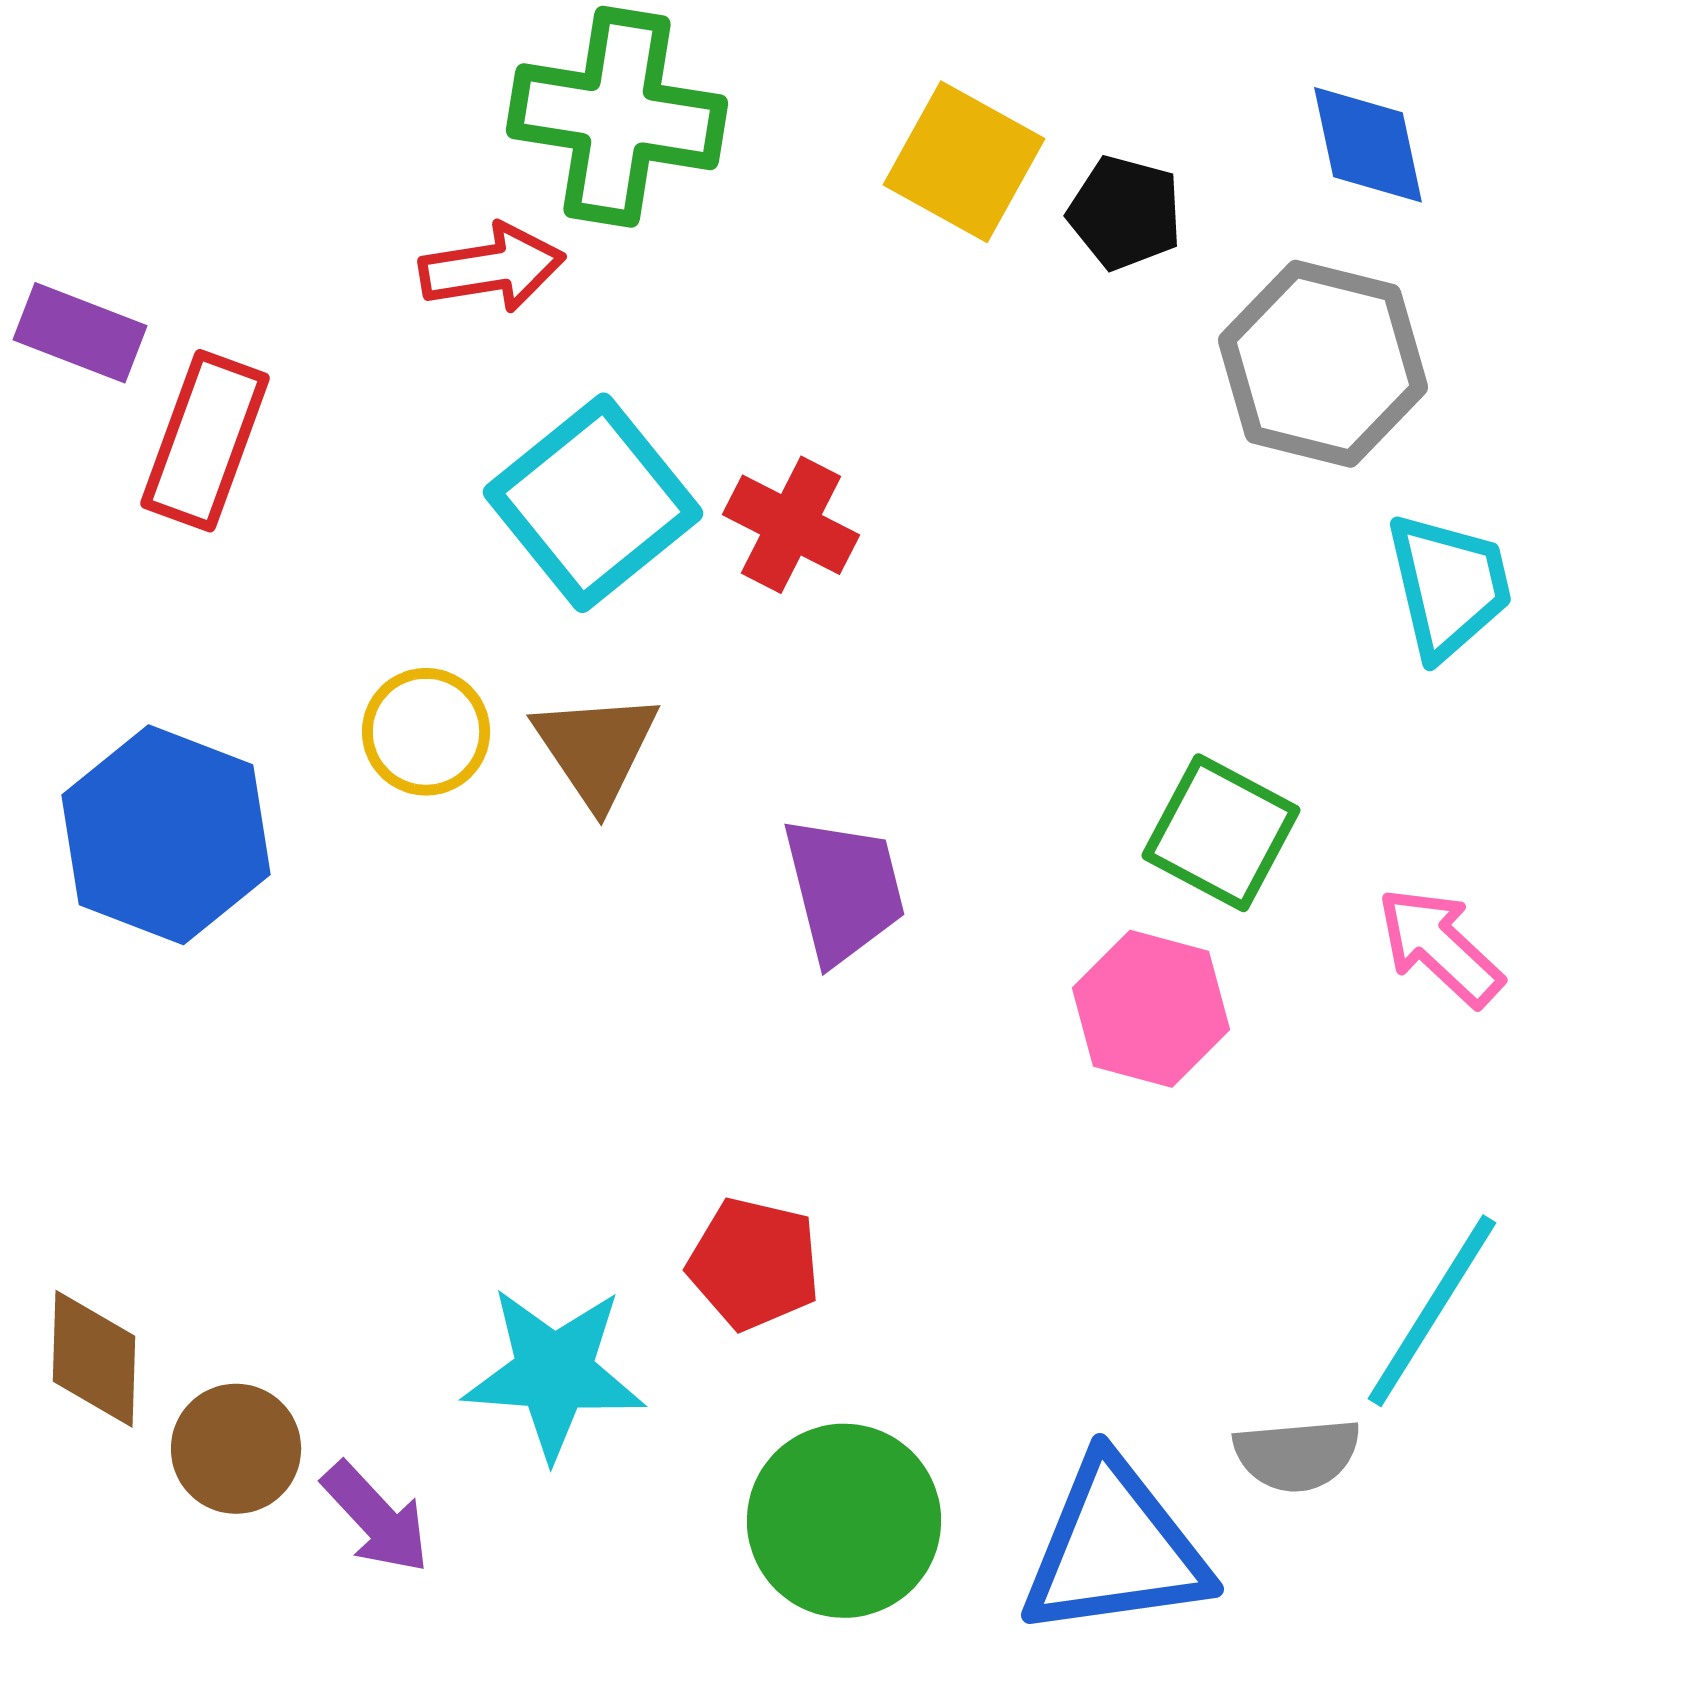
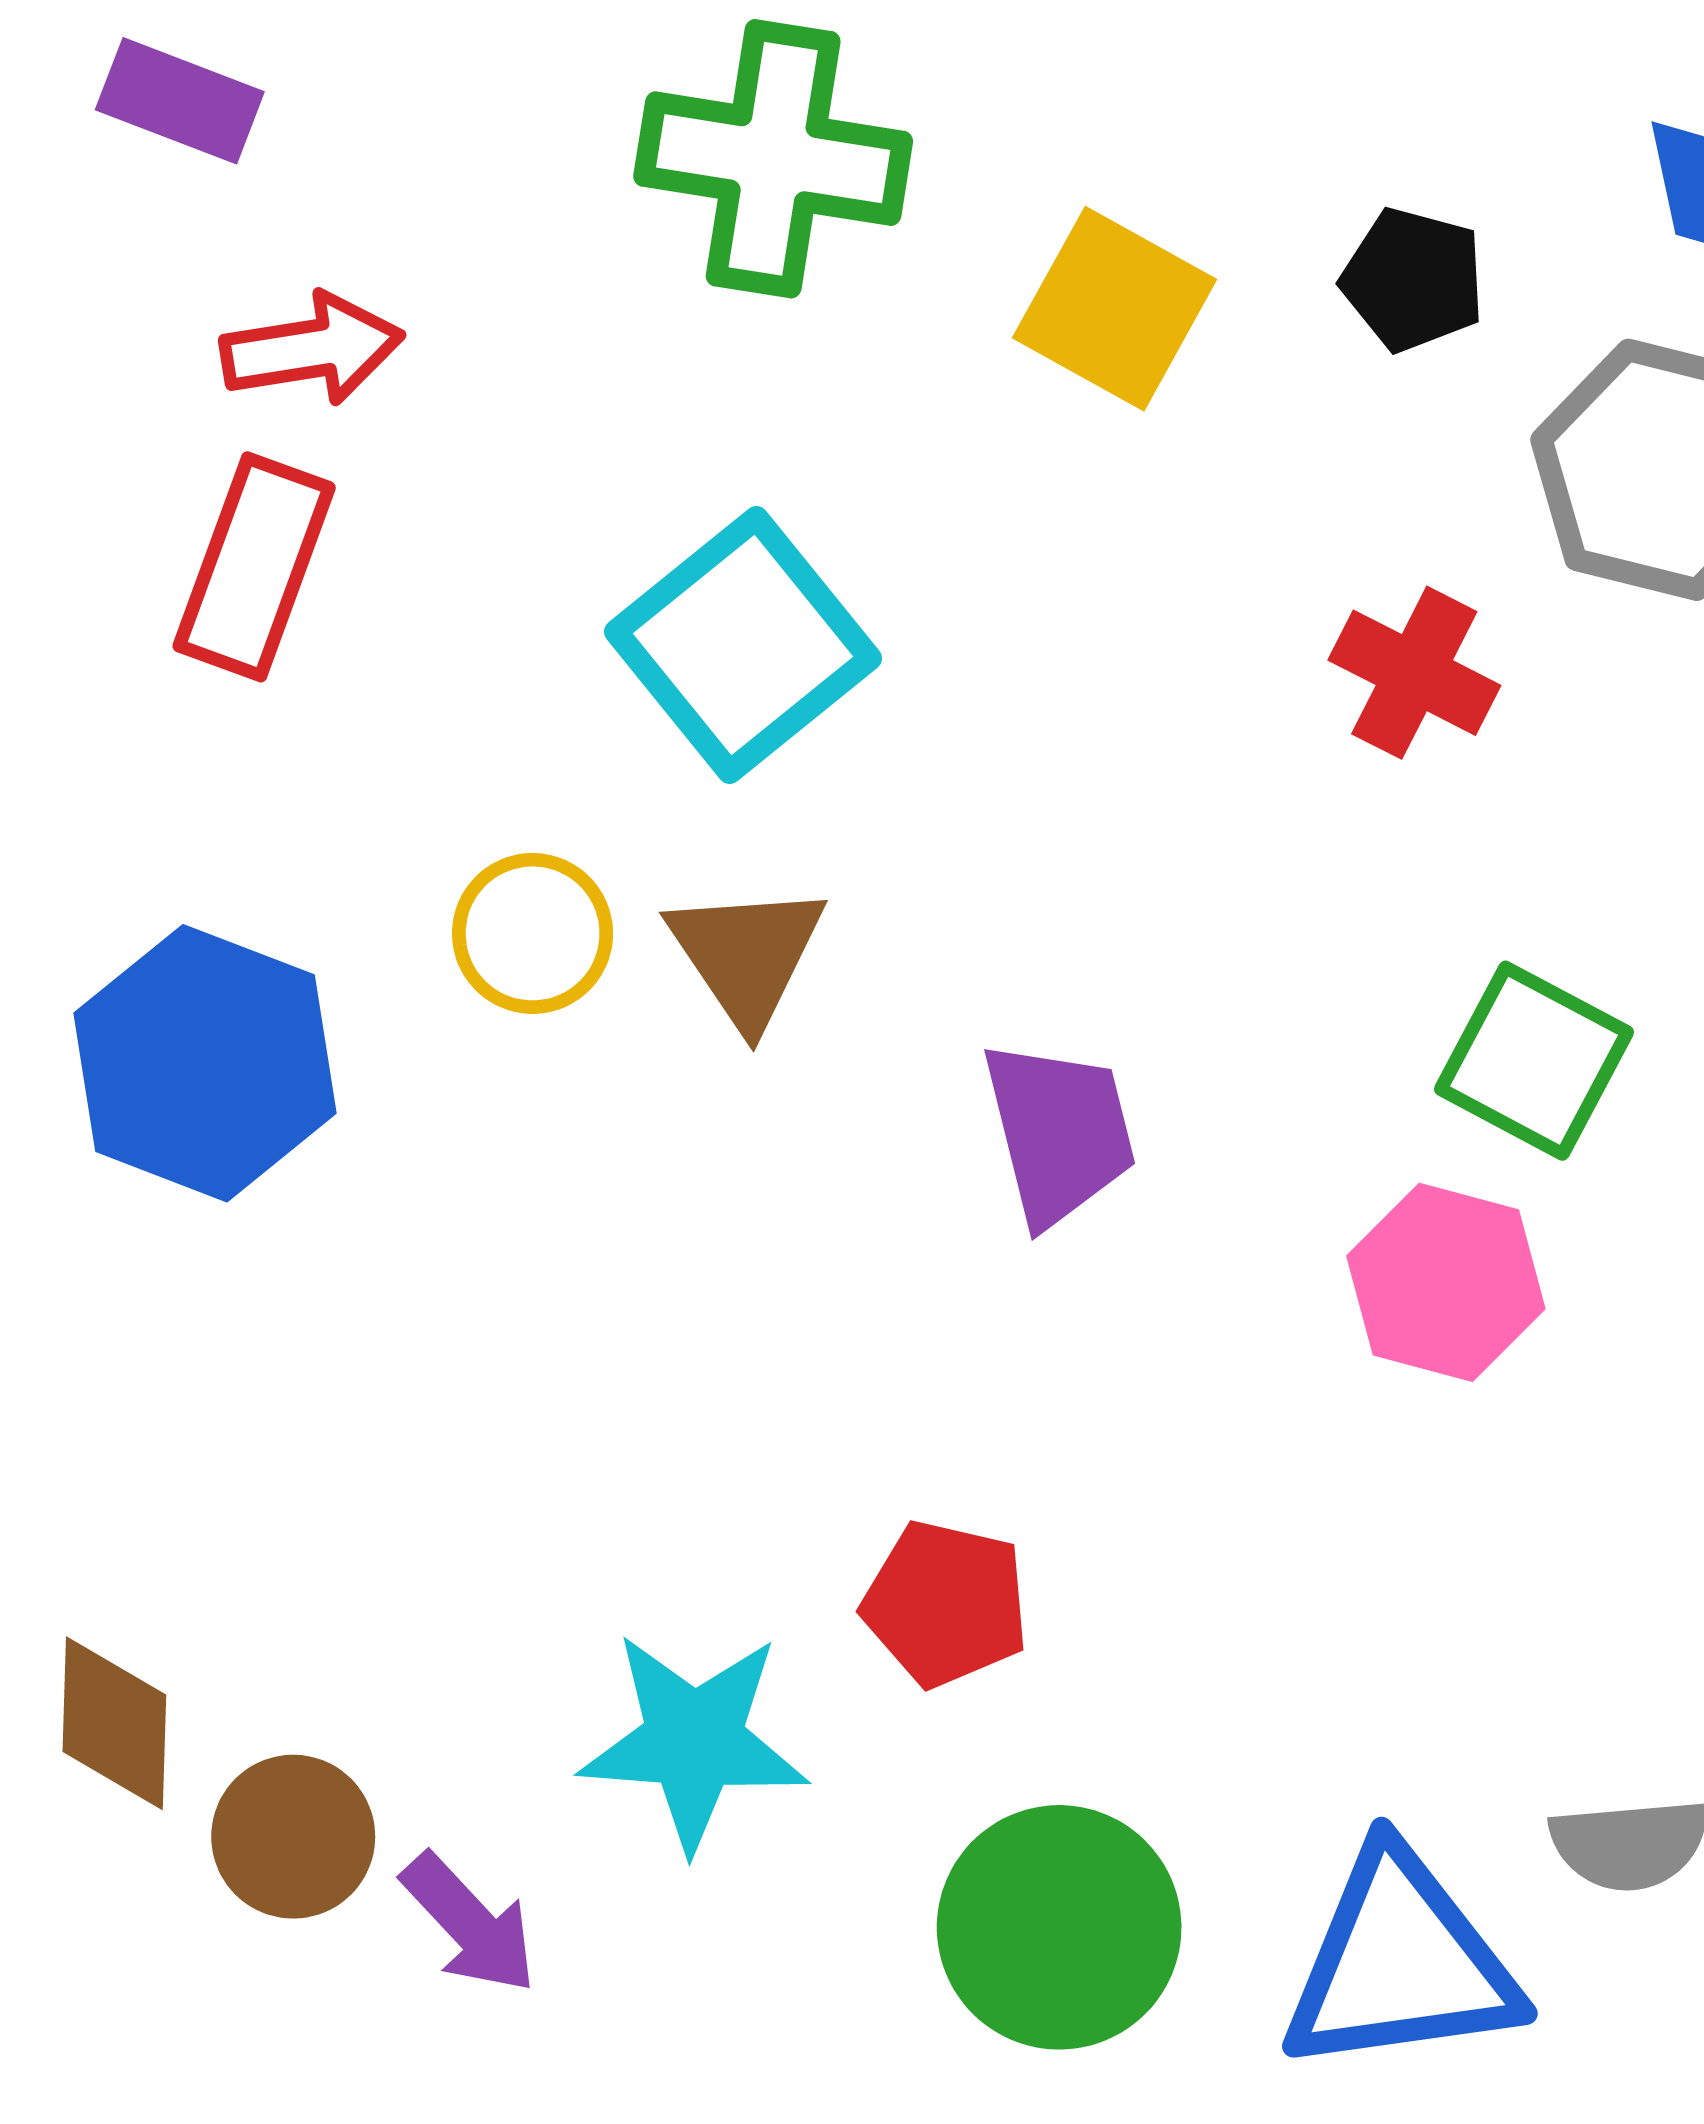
yellow square: (964, 162) -> (1115, 309), moved
red arrow: (492, 268) -> (312, 349), moved
purple rectangle: (80, 333) -> (180, 101), moved
red cross: (791, 525) -> (1414, 673), moved

